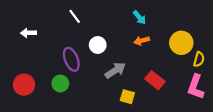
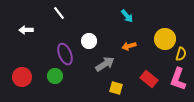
white line: (75, 16) -> (59, 13), moved
orange arrow: (142, 41) -> (129, 46), moved
red rectangle: (155, 80) -> (149, 79), moved

